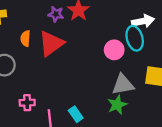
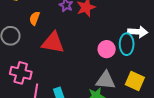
red triangle: (51, 43) -> (53, 43), moved, turned 30
pink cross: (27, 103) -> (21, 73), size x1.5

